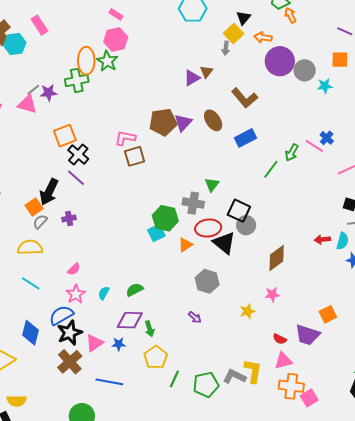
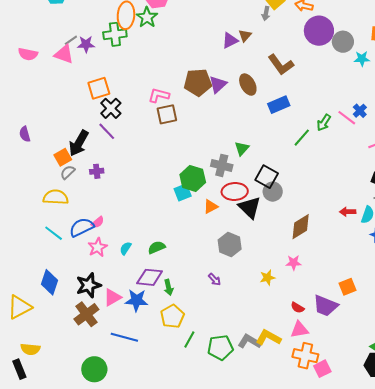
blue semicircle: (61, 315) -> (82, 227), moved
blue star: (119, 344) -> (136, 300), size x1.6
yellow L-shape: (253, 371) -> (268, 338), turned -75

